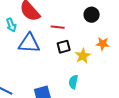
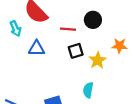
black circle: (92, 15) -> (93, 20), moved
blue triangle: (29, 43) -> (37, 48), size x0.7

